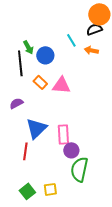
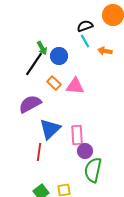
black semicircle: (94, 29) -> (85, 26), moved
black line: (20, 63) -> (34, 64), turned 40
purple semicircle: (16, 103) -> (30, 104), size x1.6

